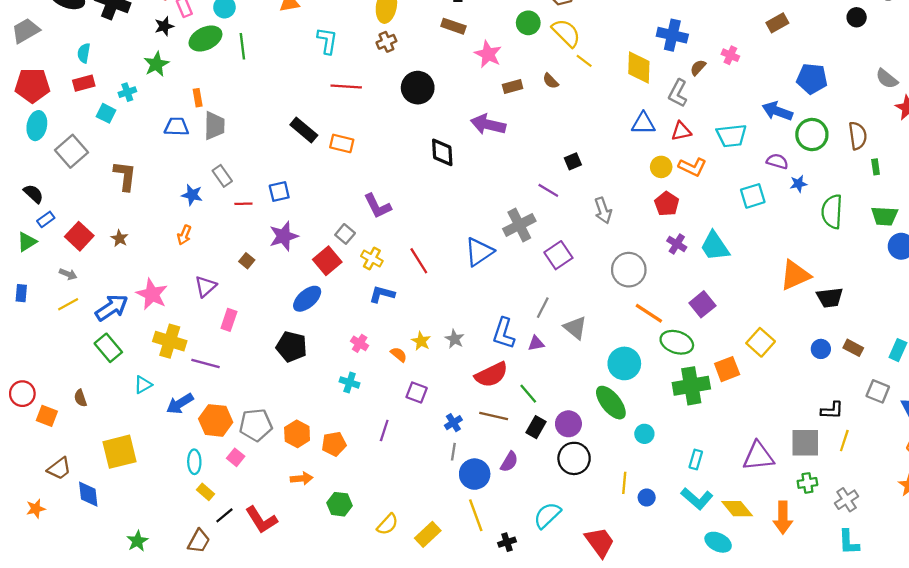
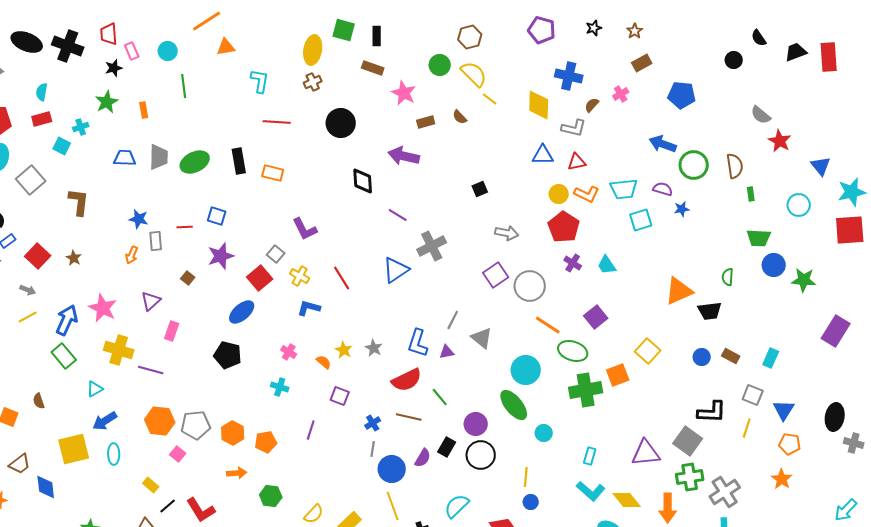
brown rectangle: (777, 23) -> (642, 63), moved
green ellipse: (205, 38) -> (195, 162), moved
pink cross: (730, 55) -> (621, 94), turned 35
blue pentagon: (812, 79) -> (682, 95), moved
gray L-shape: (678, 93) -> (574, 128), turned -105
orange rectangle: (198, 98) -> (144, 110), moved
black rectangle: (304, 130) -> (239, 161), turned 40
cyan trapezoid: (731, 136) -> (624, 189), moved
gray rectangle: (222, 176) -> (156, 241), moved, turned 30
purple line: (548, 190) -> (398, 215), moved
blue square: (279, 191) -> (217, 216), turned 30
red pentagon: (667, 204) -> (564, 227), size x1.4
gray arrow: (603, 210) -> (507, 233), turned -60
green semicircle: (832, 212) -> (728, 277), moved, size x0.6
cyan trapezoid: (715, 246) -> (607, 265), size x0.7
purple square: (558, 255) -> (496, 275), moved
blue arrow: (112, 308) -> (67, 320), turned -32
blue arrow: (180, 404) -> (105, 421), moved
black L-shape: (832, 410) -> (712, 412), size x1.4
black rectangle: (536, 427) -> (447, 447), moved
yellow line: (844, 441) -> (747, 428), moved
gray square: (805, 443) -> (688, 441), turned 36
cyan ellipse: (194, 462) -> (114, 454), moved
green cross: (807, 483) -> (690, 477), size x1.5
blue circle: (647, 497) -> (531, 502), moved
gray cross: (847, 500) -> (725, 492), size x1.4

